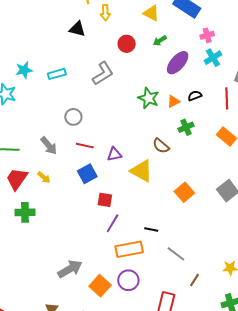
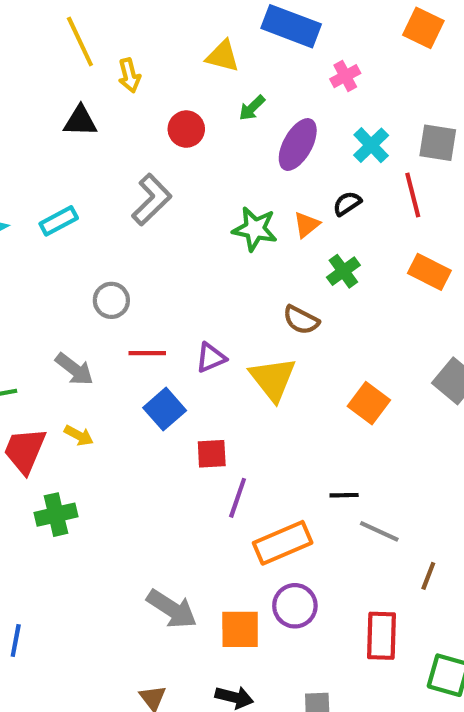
cyan cross: (213, 58) -> (371, 145), moved
yellow triangle: (142, 171) -> (273, 379), turned 35
black line: (151, 229) -> (344, 495), moved
gray arrow: (70, 269) -> (172, 609), turned 75
orange square: (100, 286) -> (240, 629), turned -30

